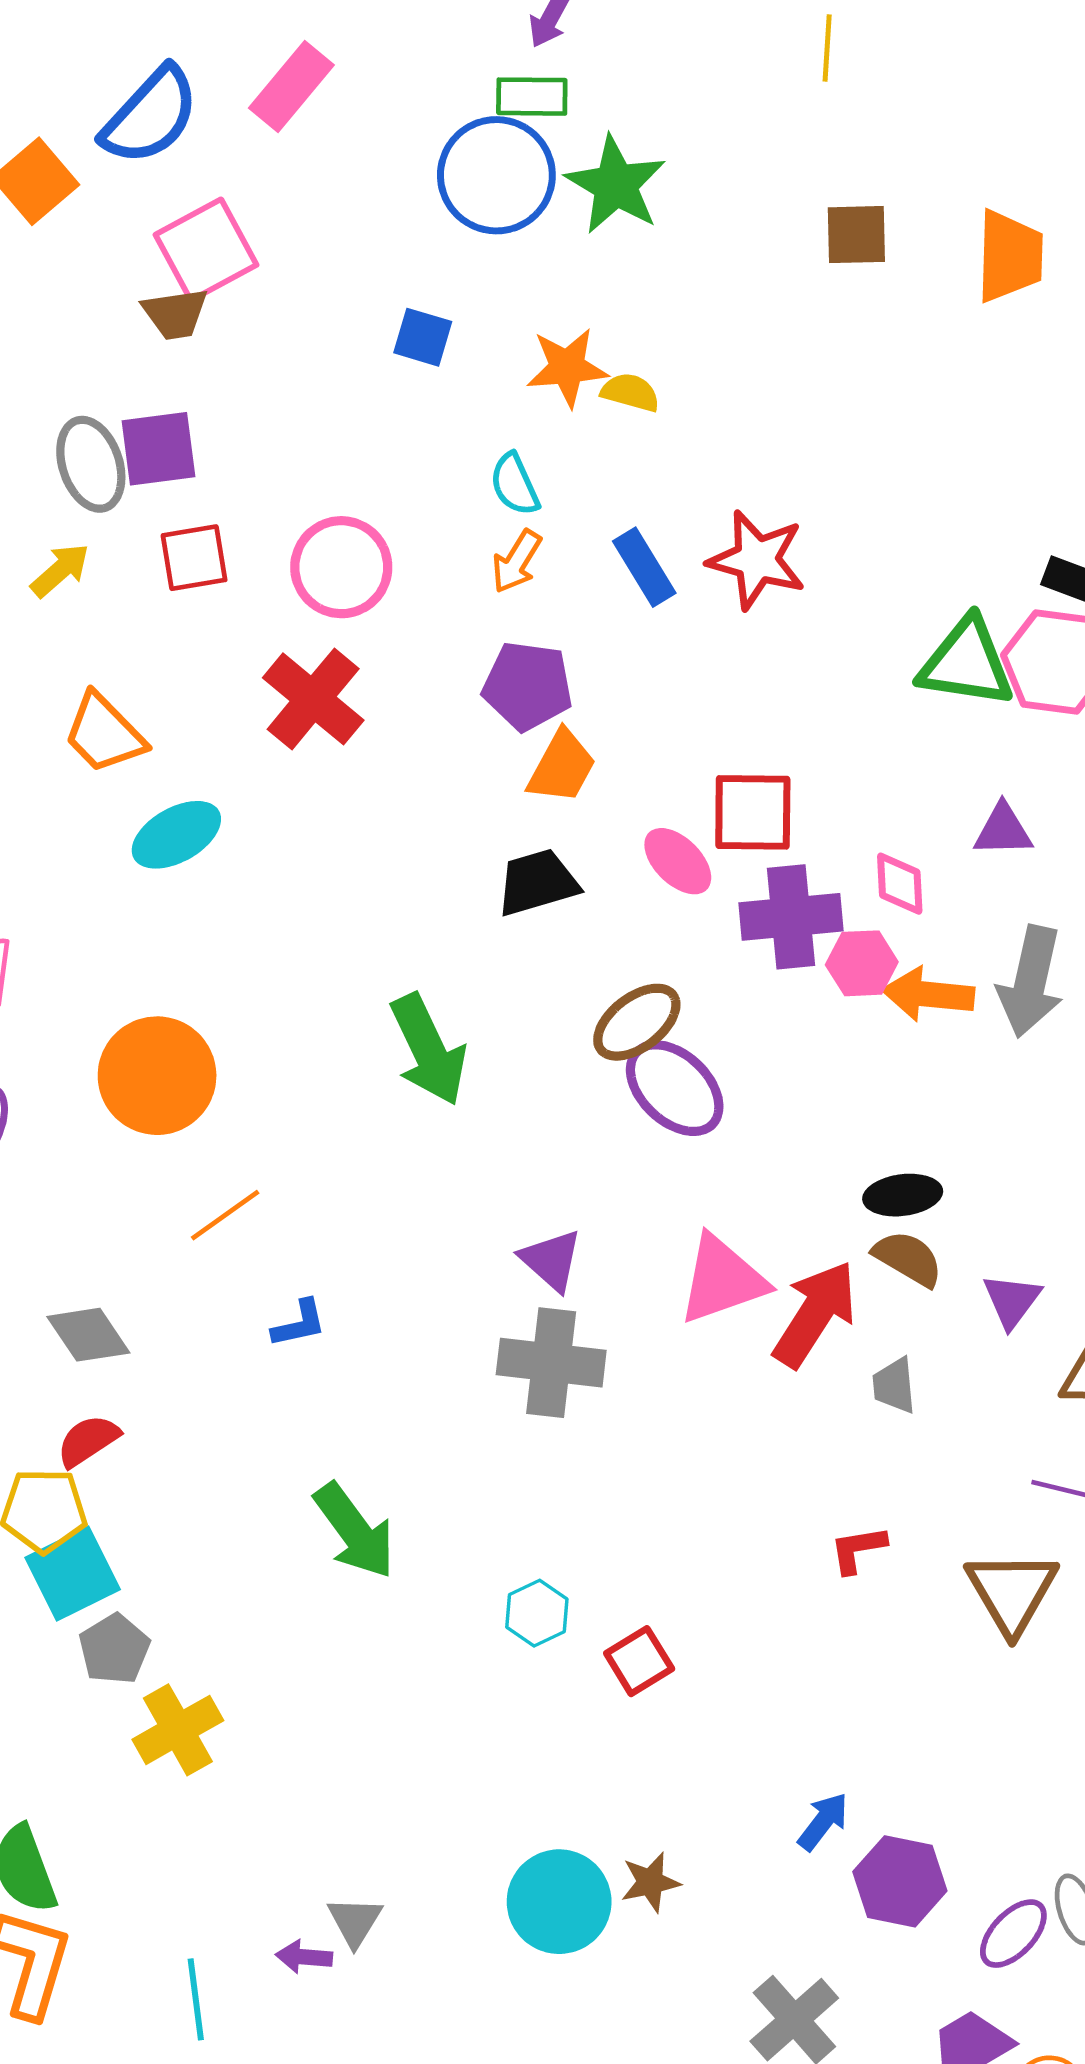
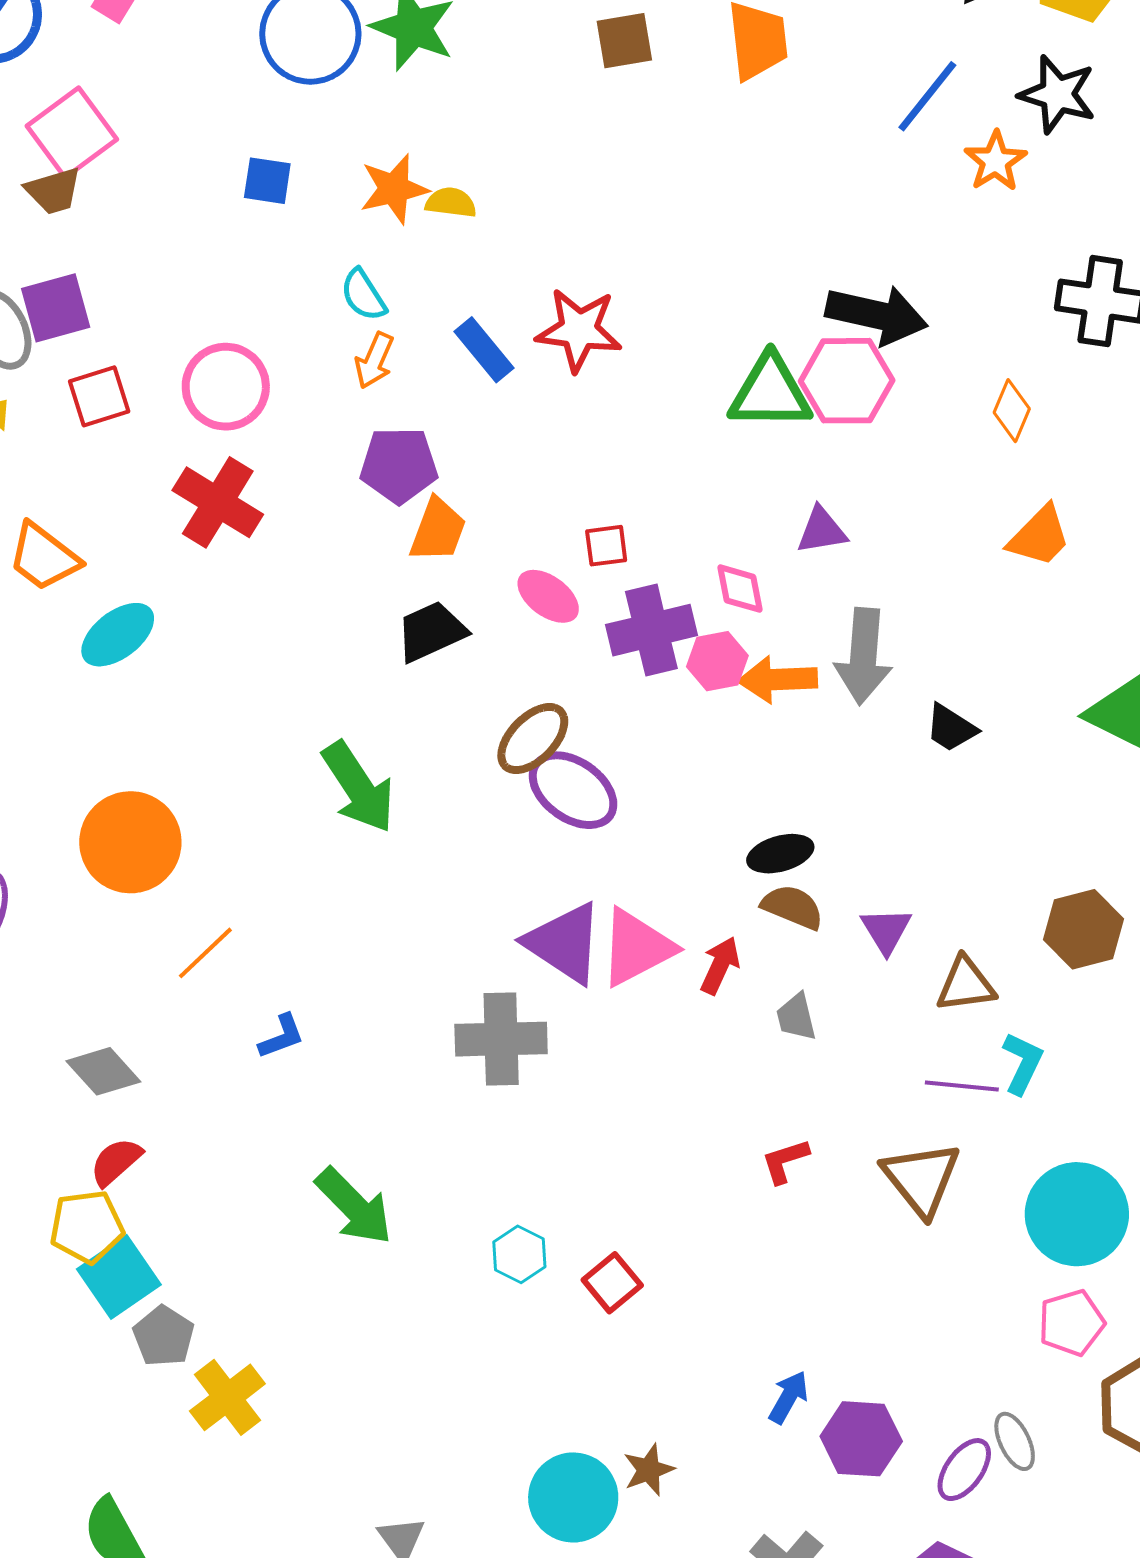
red square: (753, 812) -> (606, 546), size x0.6
purple triangle: (551, 1260) -> (564, 943), moved, size x1.5
red arrow: (815, 1314) -> (720, 966), size x0.6

